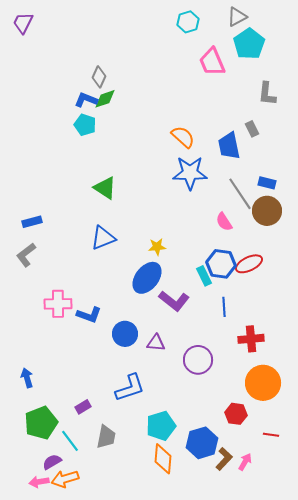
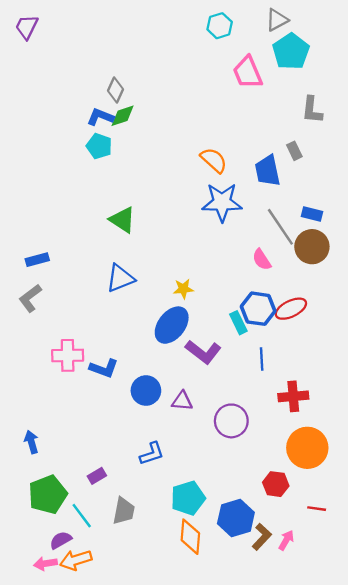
blue L-shape: (130, 388) -> (152, 454), size x0.7

